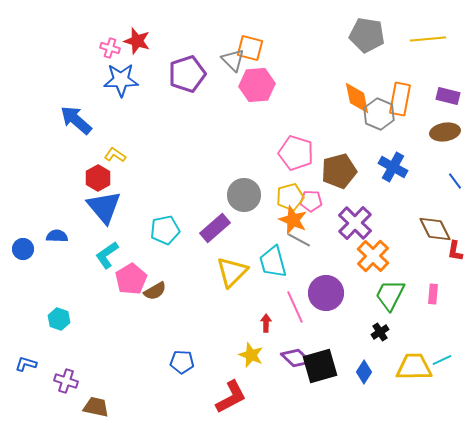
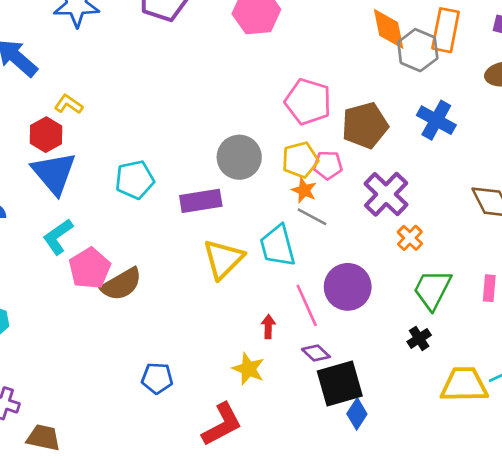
orange star: (293, 220) -> (304, 190), size x0.7
purple rectangle: (215, 228) -> (201, 201), turned 32
cyan pentagon: (165, 230) -> (135, 180), moved
orange cross: (373, 256) -> (410, 238), size x0.6
brown semicircle: (155, 291) -> (121, 284), size x1.4
purple diamond: (296, 358) -> (316, 353), moved, size x0.7
blue diamond: (364, 372) -> (357, 414), moved

